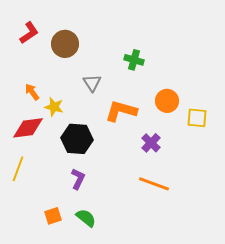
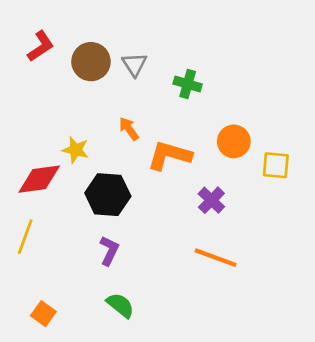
gray triangle: (92, 83) -> (134, 64), moved
orange arrow: (32, 92) -> (129, 129), moved
orange square: (53, 216) -> (43, 314), moved, turned -36

